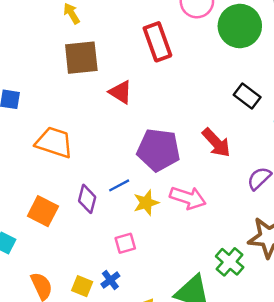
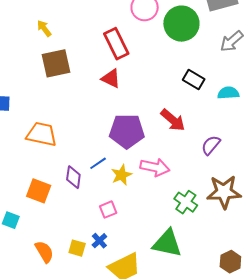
red triangle: (121, 92) -> (111, 78), moved
green cross: (230, 262) -> (186, 202), moved

